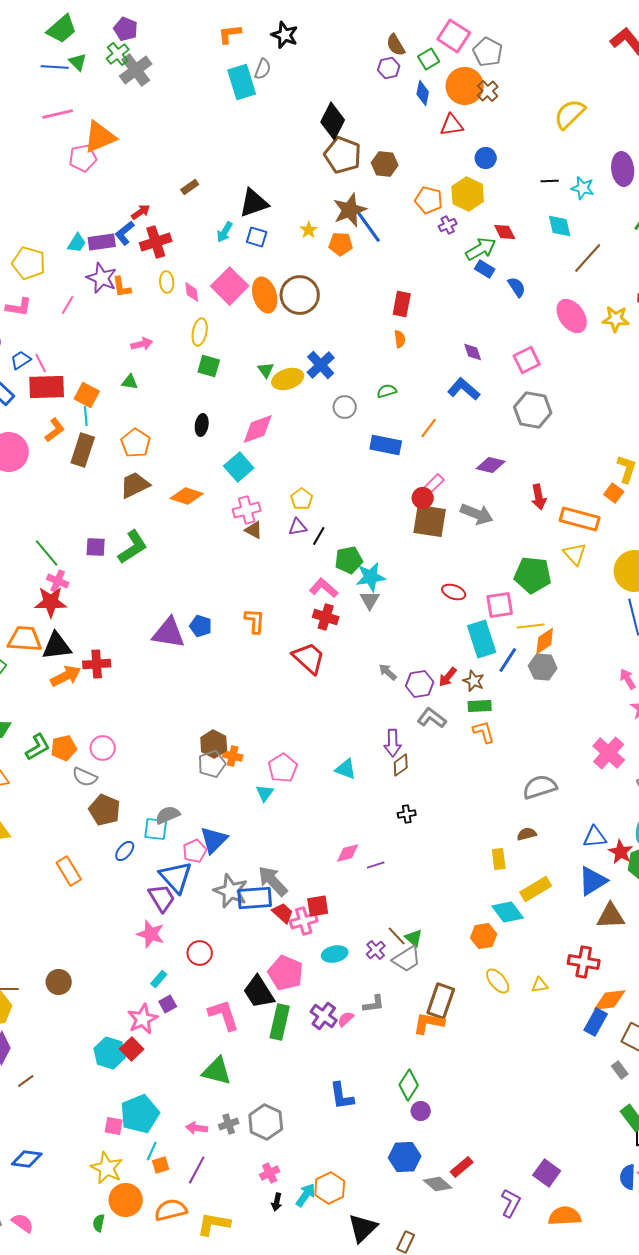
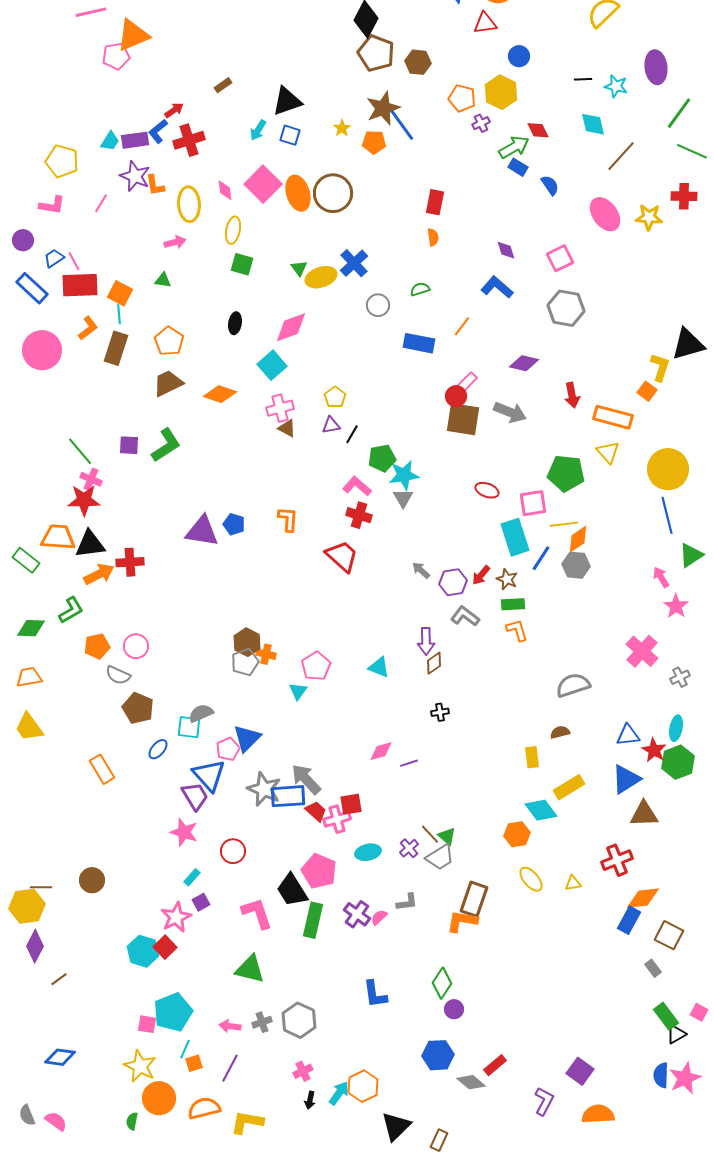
yellow ellipse: (167, 282) -> (189, 204), moved, size x1.6
green L-shape: (38, 747) -> (71, 610), moved
red cross: (584, 962) -> (617, 860), turned -32

